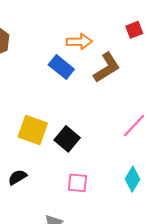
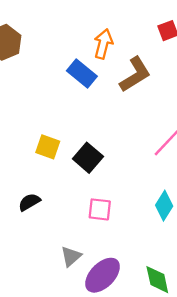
orange arrow: (79, 42) -> (103, 44), turned -75
yellow square: (33, 130) -> (48, 147), size x0.7

